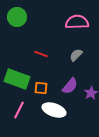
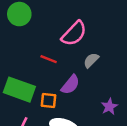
pink semicircle: (77, 22) -> (74, 34), moved, turned 135
purple semicircle: (70, 86) -> (70, 85), moved

